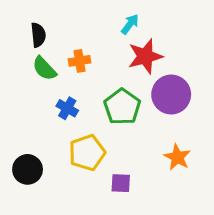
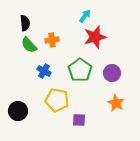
purple circle: (171, 95) -> (112, 73), moved, size x0.7
yellow pentagon: (87, 153) -> (57, 100), turned 30

